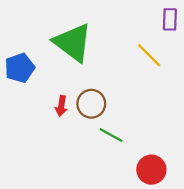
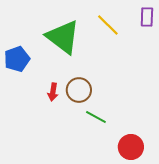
yellow line: (149, 55) -> (108, 25), moved

